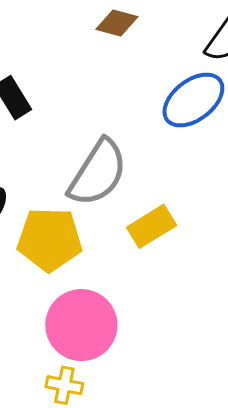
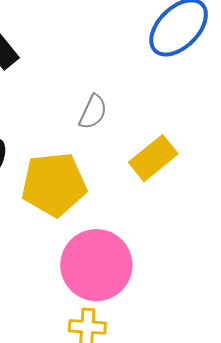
gray semicircle: (98, 173) -> (93, 112), size x0.5

